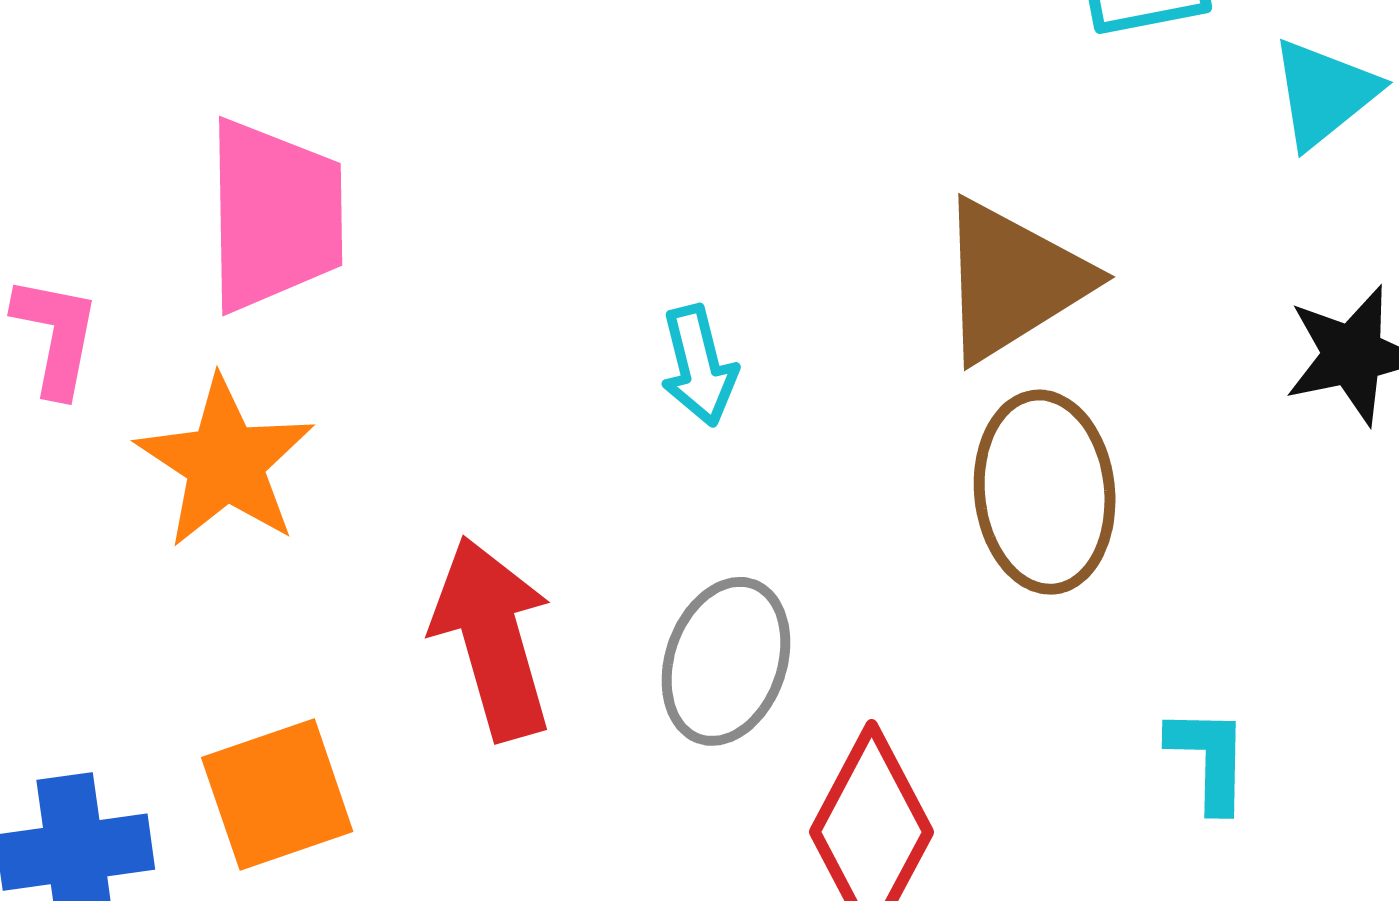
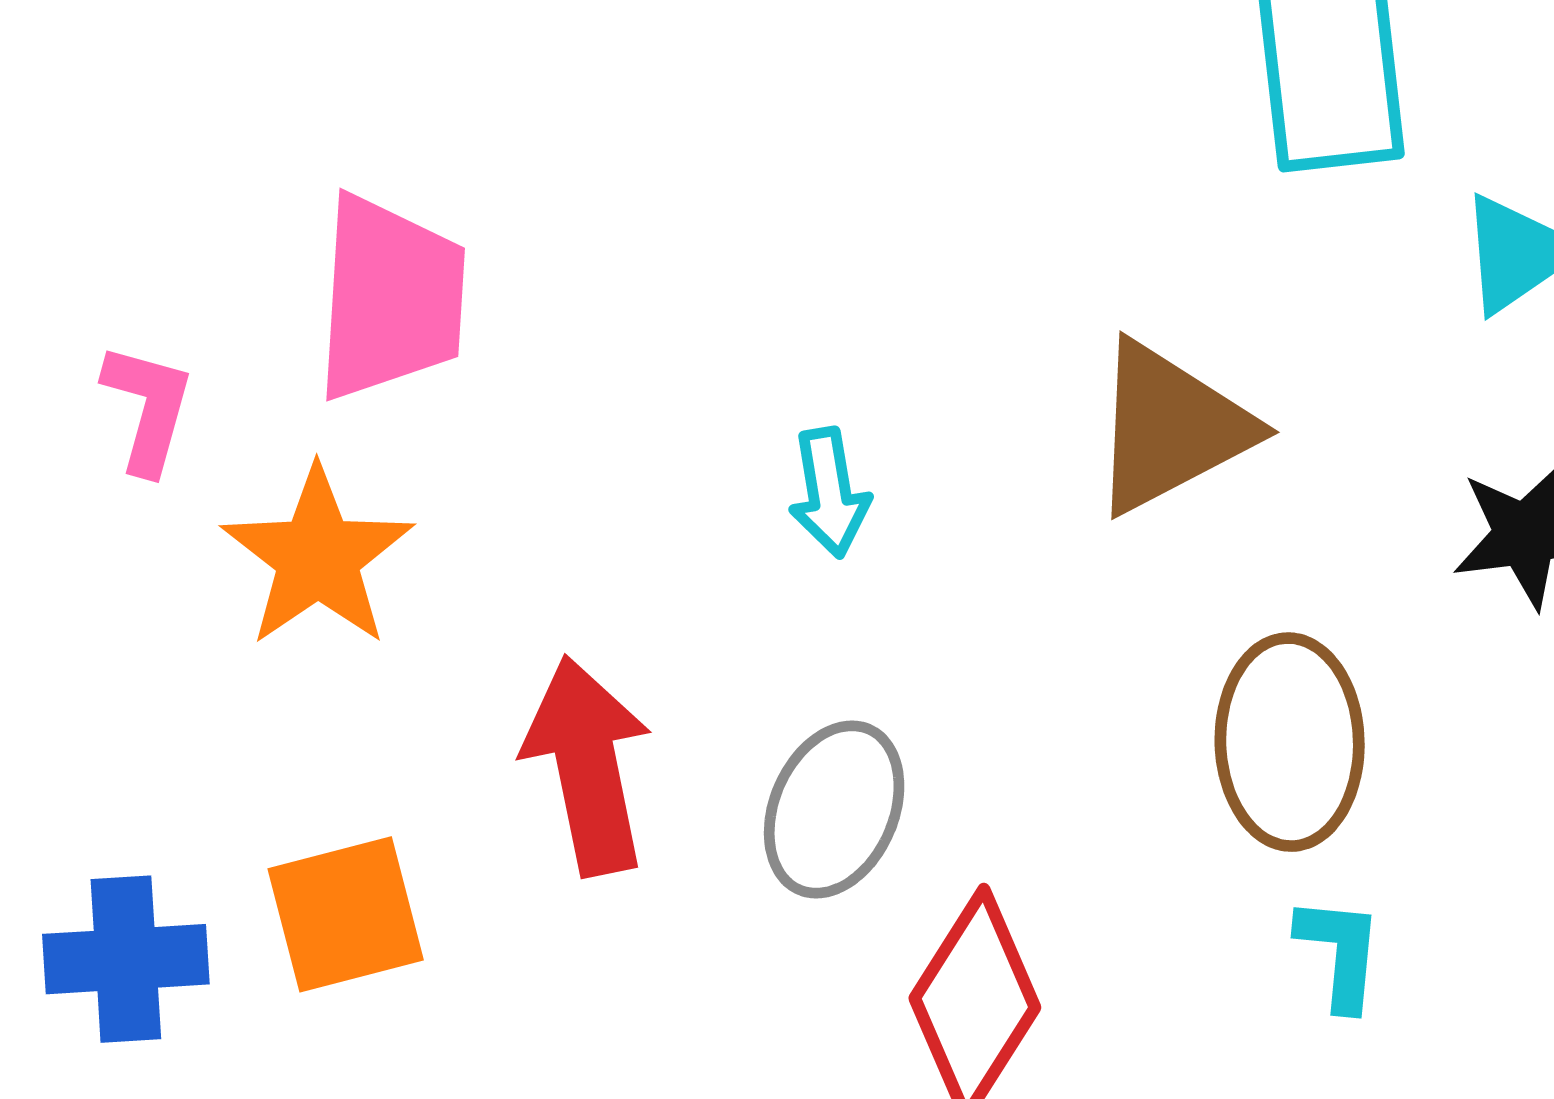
brown ellipse: (1045, 492) -> (1290, 742), moved

